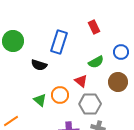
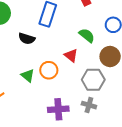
green semicircle: (96, 62) -> (87, 35), turned -112
gray hexagon: (90, 104) -> (93, 80), moved

